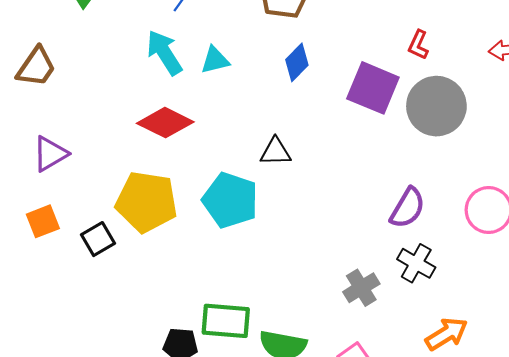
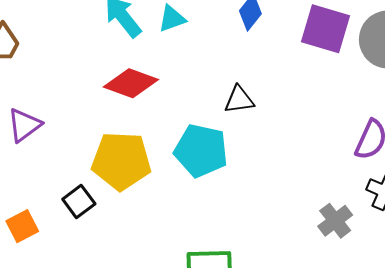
orange square: (43, 221) -> (22, 226), moved

